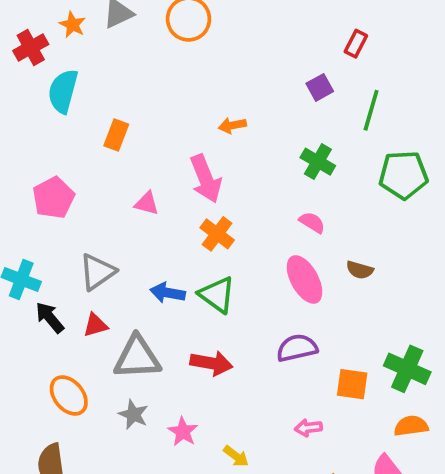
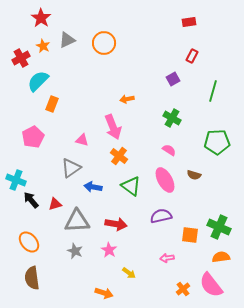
cyan semicircle: (63, 91) -> (38, 81), turned 30
green line: (371, 110) -> (213, 91), moved
orange rectangle: (116, 135) -> (52, 104), moved
green pentagon: (403, 175) -> (217, 142), moved
gray triangle: (97, 272) -> (71, 168), moved
green triangle: (217, 295) -> (131, 186), moved
orange ellipse: (69, 395) -> (29, 242), moved
pink star: (183, 432) -> (109, 250), moved

